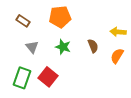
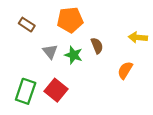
brown semicircle: (93, 46) -> (97, 46), moved
gray triangle: (32, 47) -> (50, 52), moved
orange semicircle: (117, 56) -> (125, 70), moved

